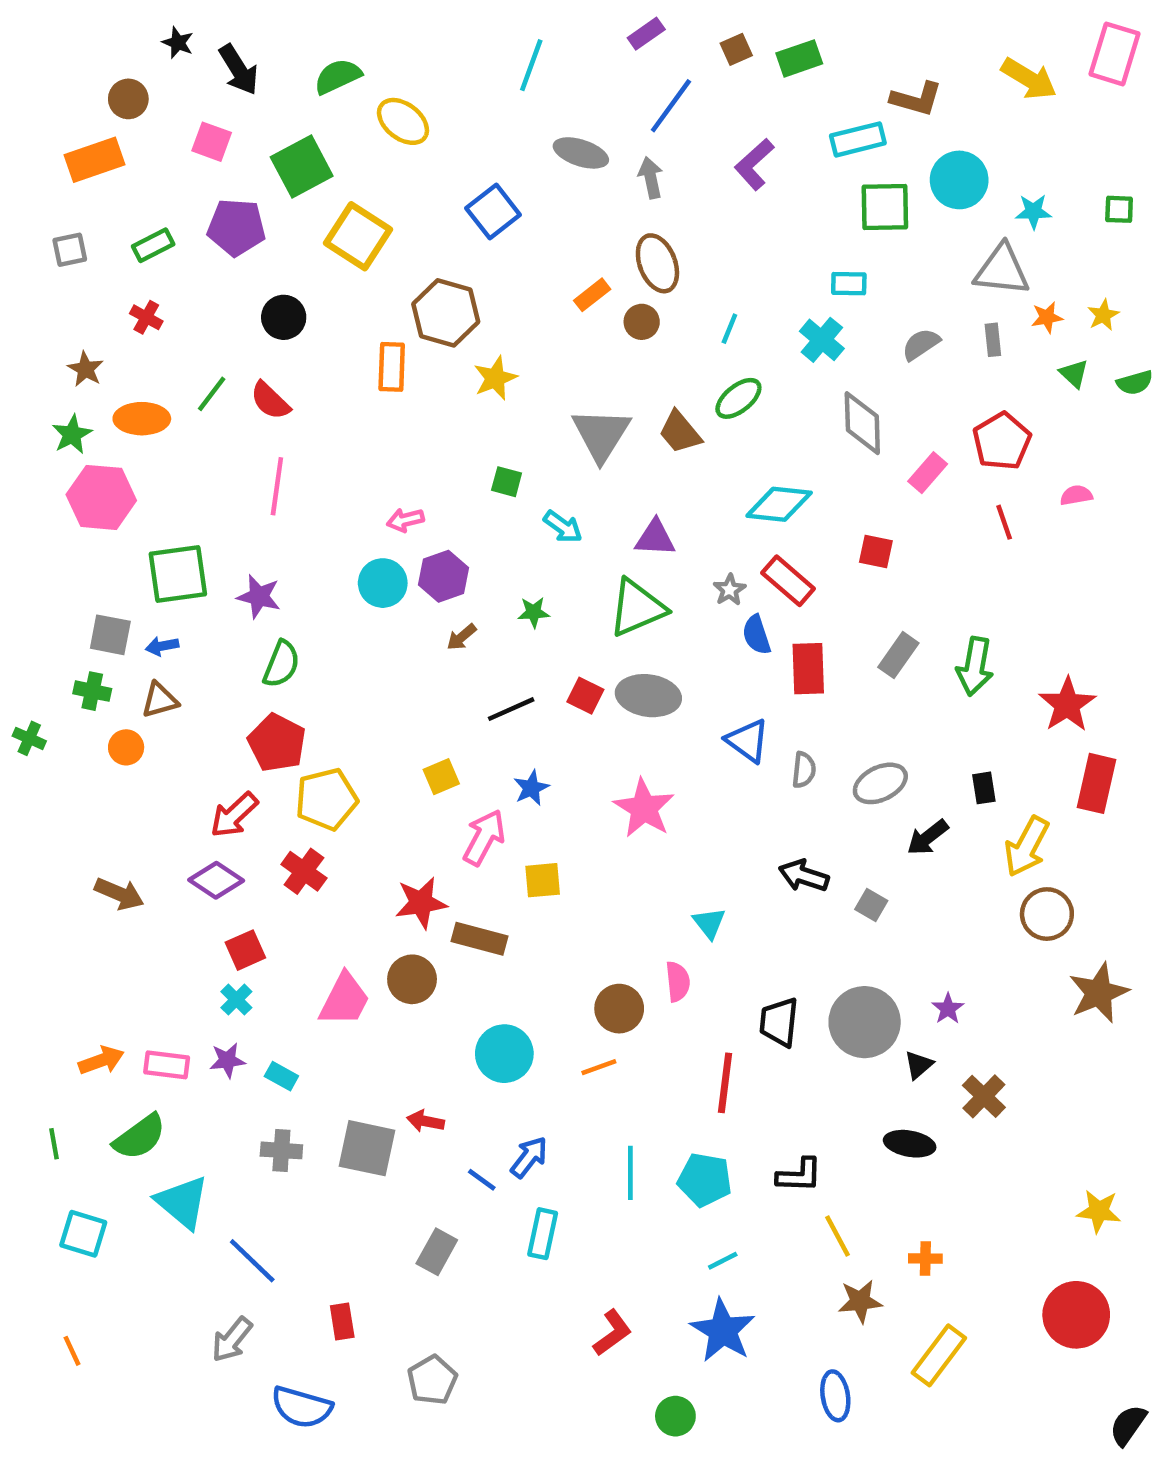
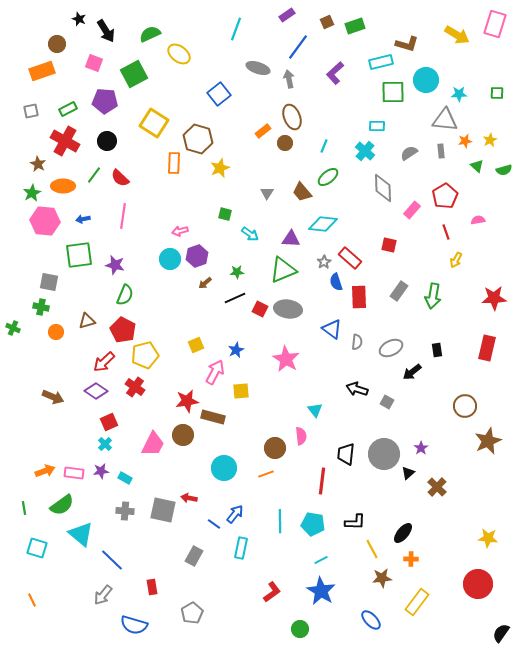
yellow square: (358, 236) -> (154, 123), moved
red cross: (146, 317) -> (65, 141), size x2.0
black circle: (284, 317) -> (107, 141), moved
gray triangle: (601, 434) -> (267, 193), size x0.5
cyan diamond: (779, 504) -> (323, 224), moved
blue arrow: (162, 646) -> (83, 219), moved
brown triangle: (160, 700) -> (87, 321), moved
red star: (1067, 705) -> (494, 298), moved, turned 30
black line: (511, 709) -> (235, 298), moved
yellow arrow: (1027, 846) -> (456, 260), moved, size x0.6
black ellipse: (910, 1144) -> (403, 533), moved, turned -60
blue ellipse: (835, 1396) -> (371, 620), turned -35

